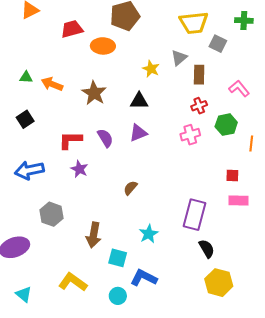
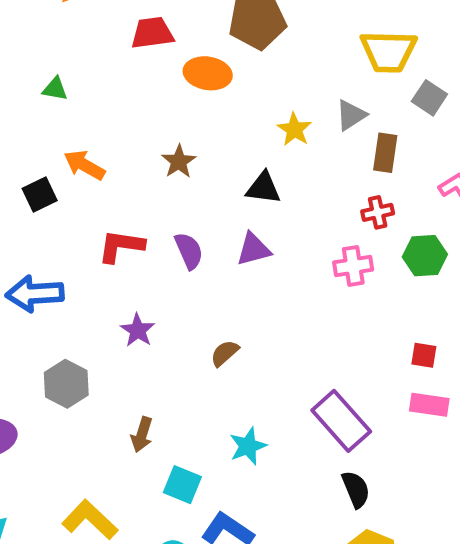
green triangle: (26, 77) -> (55, 89), moved
orange arrow: (52, 84) -> (84, 165), moved
brown star: (94, 93) -> (179, 162), size x0.7
purple star: (79, 169) -> (138, 330), moved
purple rectangle: (195, 215) -> (341, 421), turned -64
brown arrow: (94, 235) -> (142, 434), size x0.7

